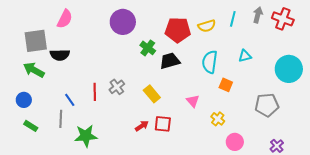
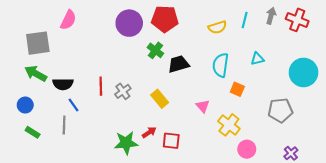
red pentagon: (178, 30) -> (165, 19), moved
black semicircle: (60, 55) -> (63, 84), moved
red line: (95, 92) -> (101, 86), moved
yellow cross: (218, 119) -> (229, 125), size x1.5
red square: (163, 124) -> (171, 141), moved
green star: (86, 136) -> (126, 143), moved

